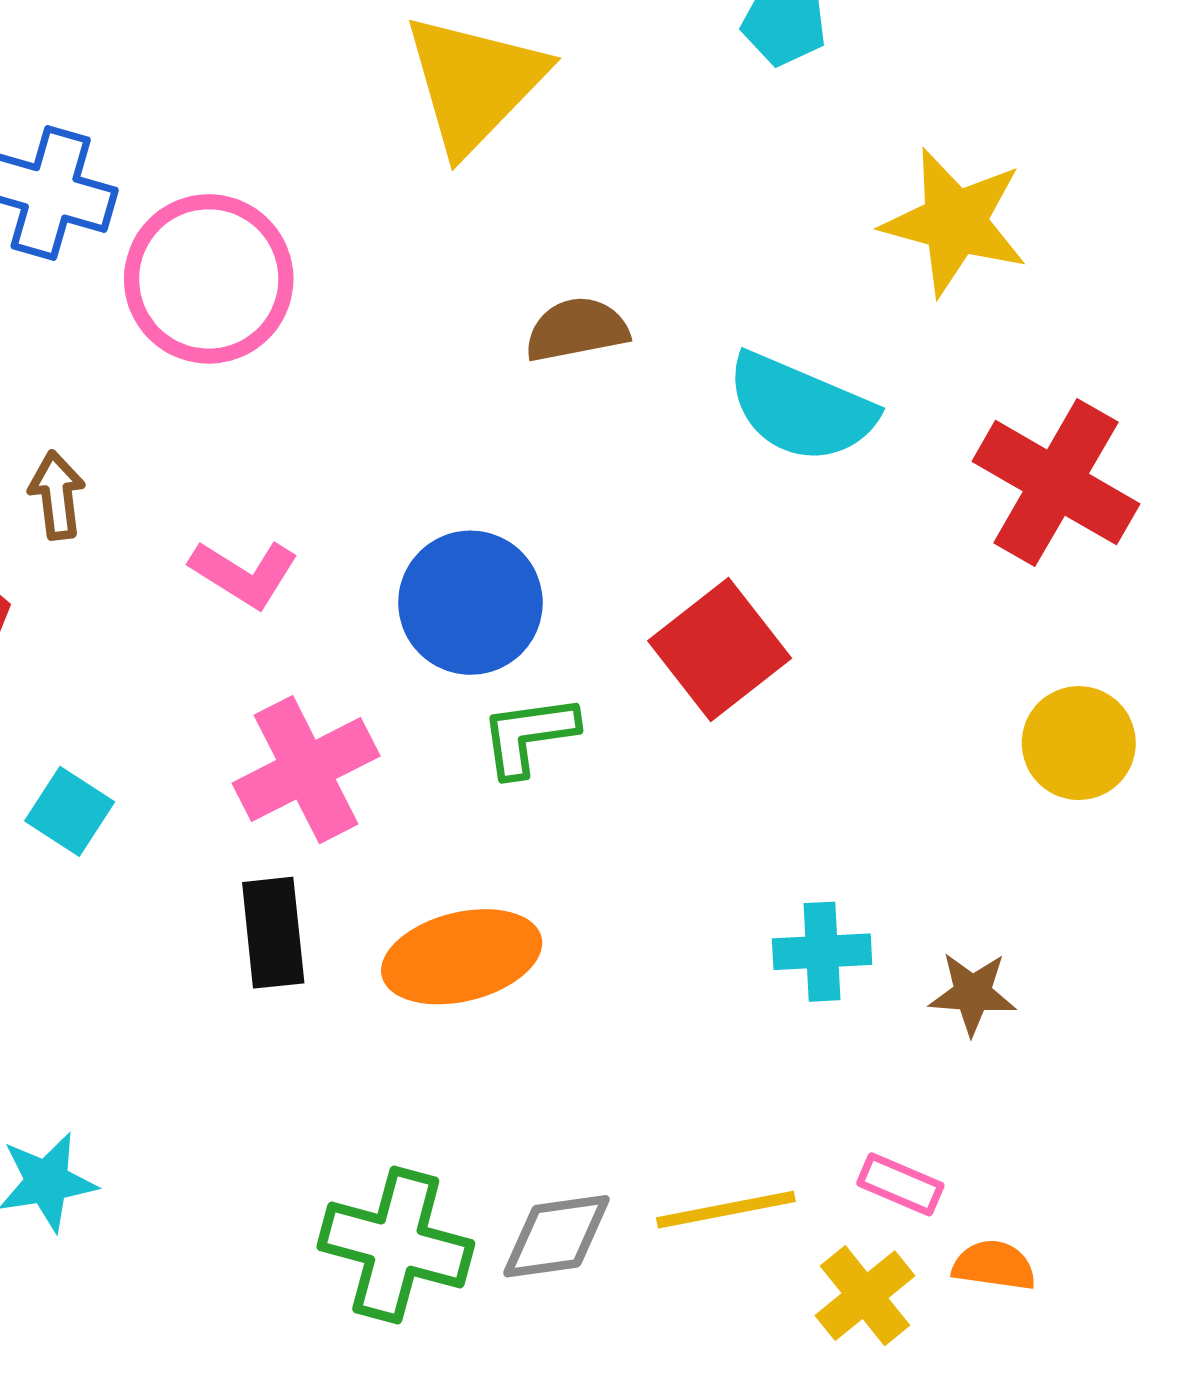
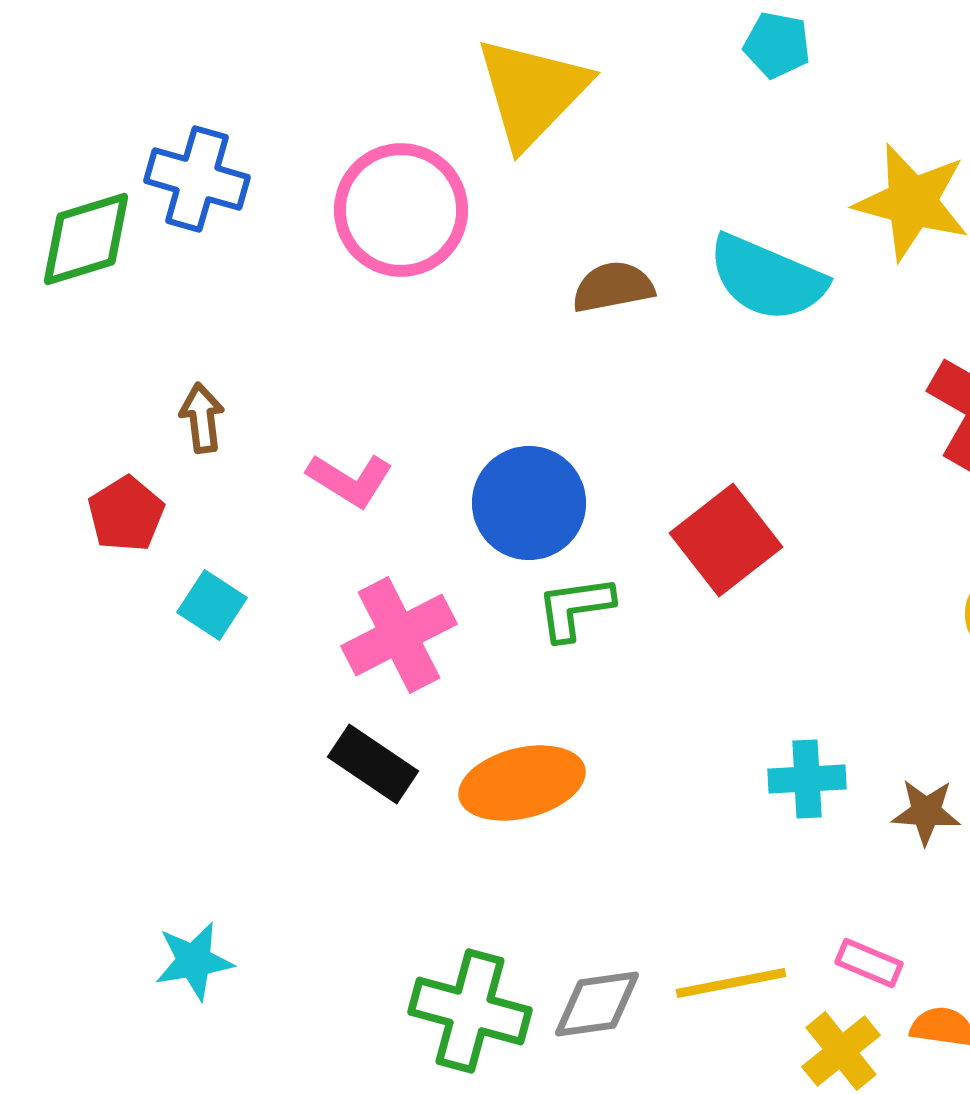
pink circle: (209, 279) -> (401, 210), moved
cyan semicircle: (801, 408) -> (767, 278), moved
cyan square: (70, 811) -> (212, 605), moved
black rectangle: (273, 933) -> (373, 764), turned -50

